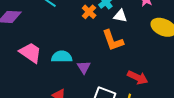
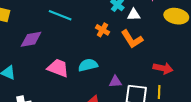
orange cross: (89, 12) -> (102, 30), moved
purple triangle: (84, 67) -> (115, 82), moved, turned -48

